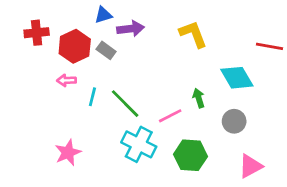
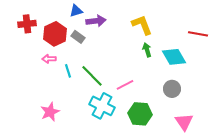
cyan line: (92, 97) -> (68, 71), turned -32
green arrow: (199, 98) -> (147, 50), moved
pink triangle: (250, 166) -> (184, 122), turned -36

